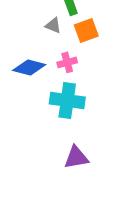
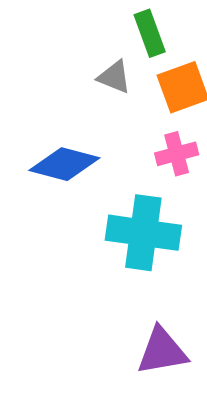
pink cross: (67, 62) -> (177, 154), moved

